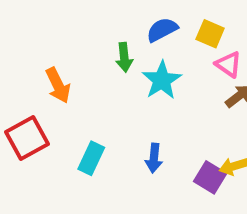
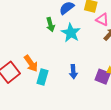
orange arrow: (58, 85) -> (31, 63), moved

